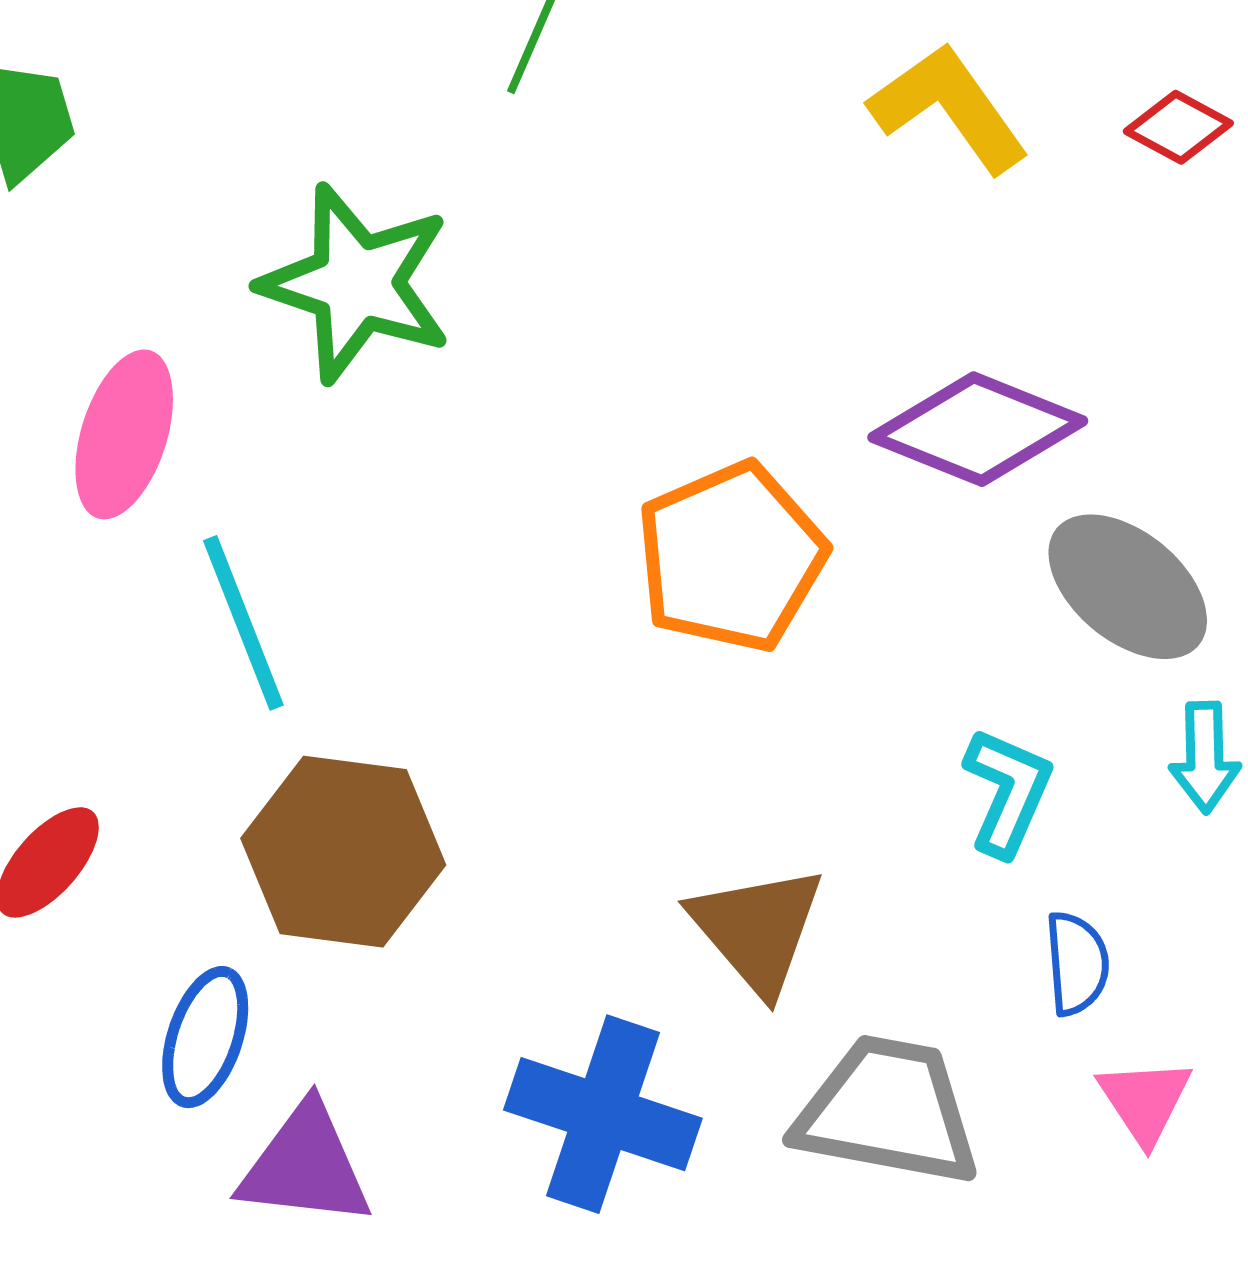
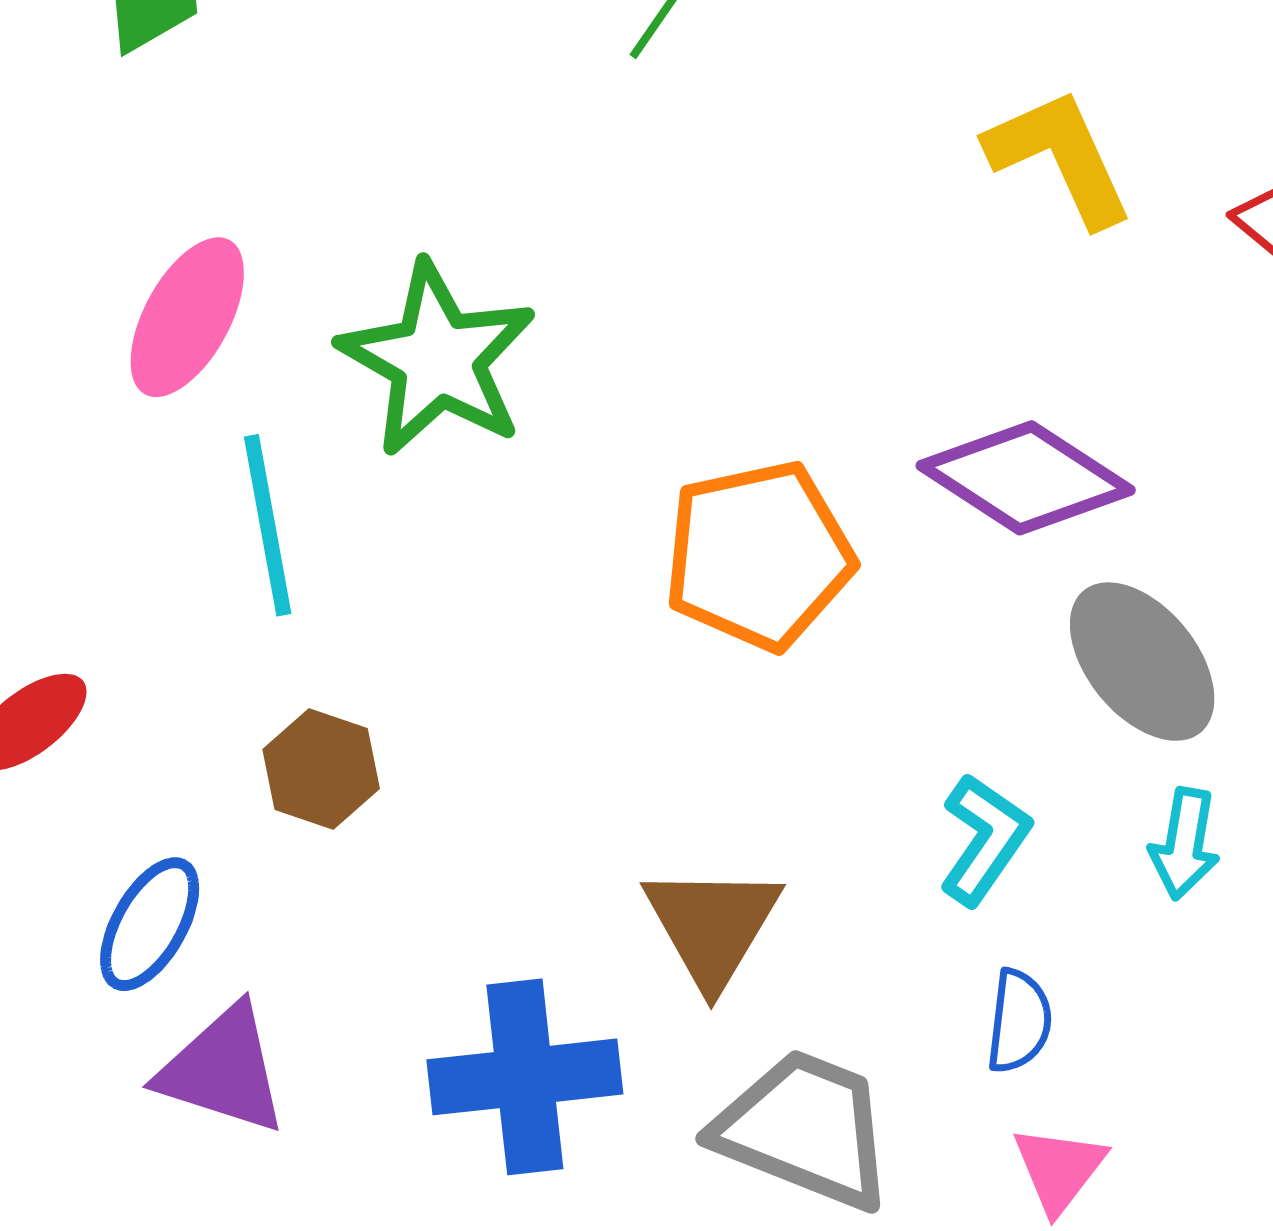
green star: (356, 283) -> (438, 359), moved
brown hexagon: (343, 852) -> (321, 769), size x0.6
blue cross: (603, 1114) -> (525, 1077), turned -36

